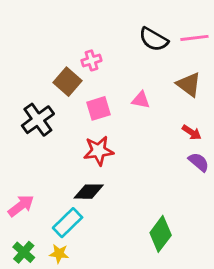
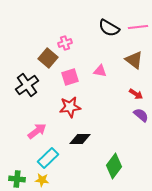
black diamond: (89, 192) -> (80, 139), moved
pink arrow: (21, 206) -> (37, 131), moved
green cross: (24, 252) -> (17, 179), turned -35

